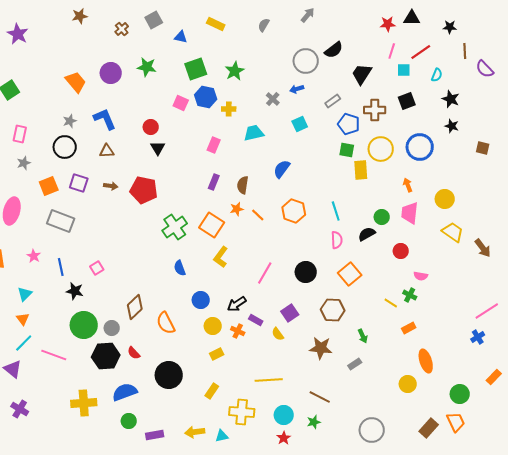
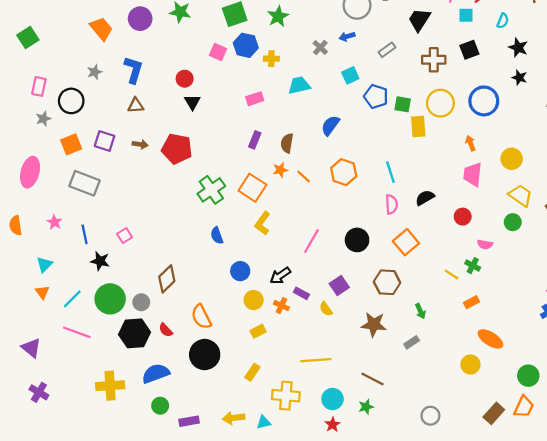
blue L-shape: (105, 119) -> (133, 70), turned 40
blue pentagon: (349, 124) -> (376, 96), moved
pink rectangle: (214, 145) -> (255, 99), turned 49
black circle: (65, 147) -> (71, 101), moved
green circle: (382, 217) -> (513, 222), moved
orange semicircle: (166, 323) -> (201, 317), moved
cyan line: (24, 343) -> (72, 299), moved
orange ellipse: (426, 361) -> (490, 339), turned -40
orange trapezoid: (456, 422) -> (524, 407), turned 50
gray circle: (372, 430) -> (430, 416), size x0.7

